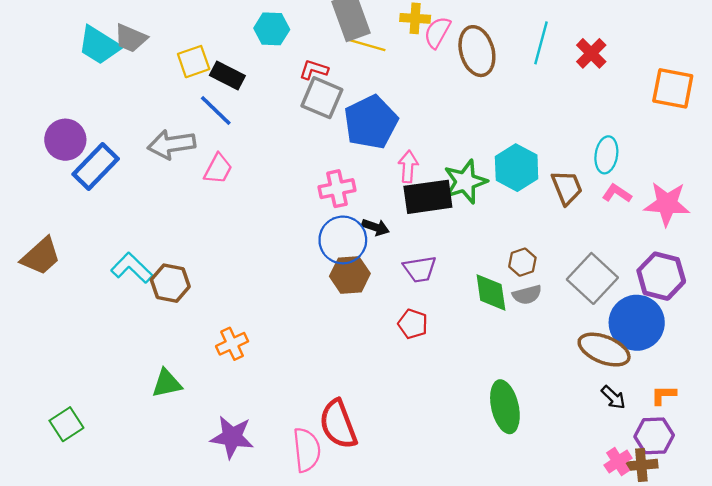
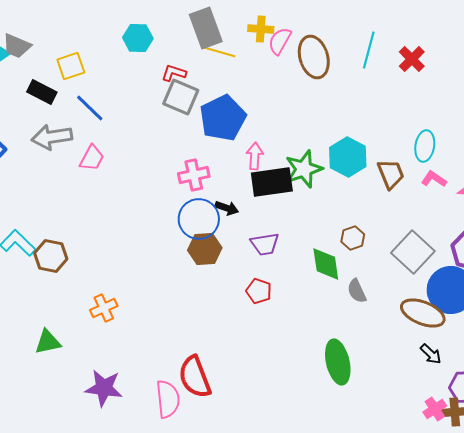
black rectangle: (227, 76) -> (42, 92), moved
gray semicircle: (527, 295) -> (357, 291), moved, turned 80

